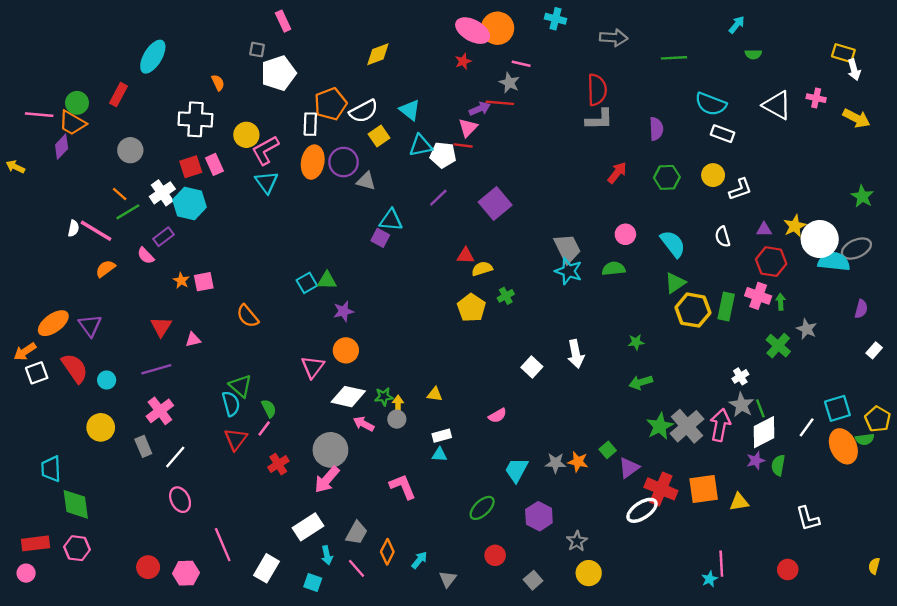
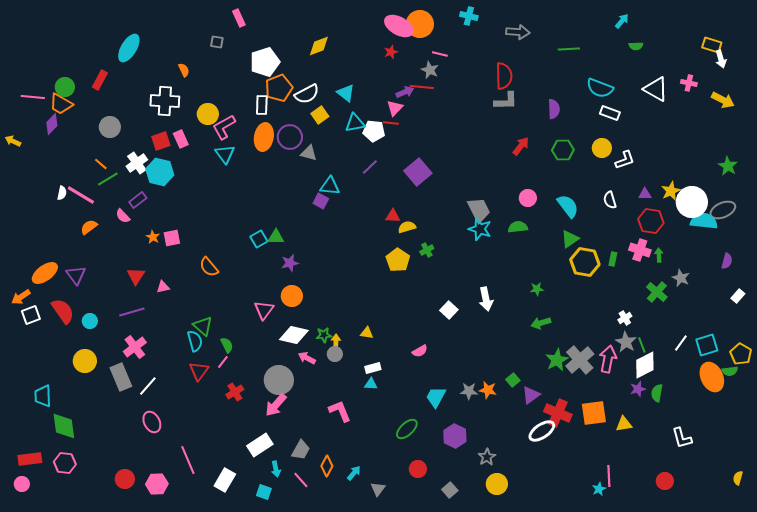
white pentagon: (278, 73) -> (265, 62), moved
green rectangle: (726, 307) -> (613, 259), size x0.6
white line: (807, 427) -> (681, 343), moved
gray rectangle: (143, 446) -> (121, 377), size x1.5

